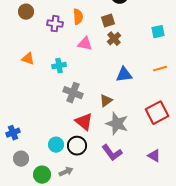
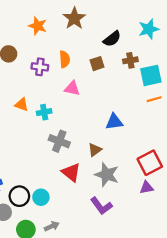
cyan square: (158, 32) -> (151, 75), size x1.5
brown cross: (114, 39) -> (130, 60), moved, turned 32
orange triangle: (28, 59) -> (22, 105), moved
orange line: (160, 69) -> (154, 99), moved
black circle: (77, 146) -> (19, 196), moved
purple triangle: (154, 156) -> (147, 188), moved, turned -40

